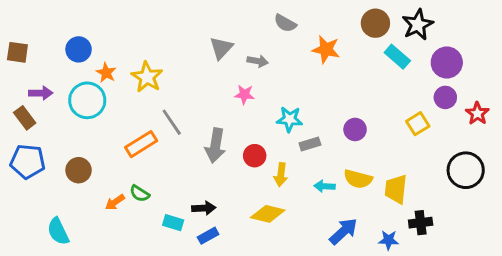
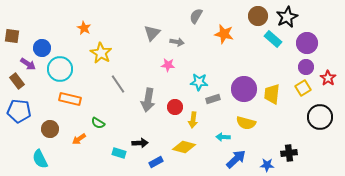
gray semicircle: (285, 23) -> (196, 16), turned 91
blue circle: (79, 49) -> (42, 48), moved
orange star: (106, 73) -> (84, 28), moved
purple arrow: (41, 93) -> (28, 64), turned 35
yellow square: (418, 124) -> (303, 88), moved
purple circle: (355, 129) -> (244, 89), size x1.6
orange rectangle: (141, 144) -> (70, 99), moved, turned 45
brown circle: (79, 170) -> (50, 129), moved
cyan arrow: (325, 186) -> (223, 137), moved
yellow trapezoid: (396, 189) -> (272, 94), moved
green semicircle: (140, 193) -> (98, 123), moved
blue rectangle: (208, 236) -> (156, 162), moved

